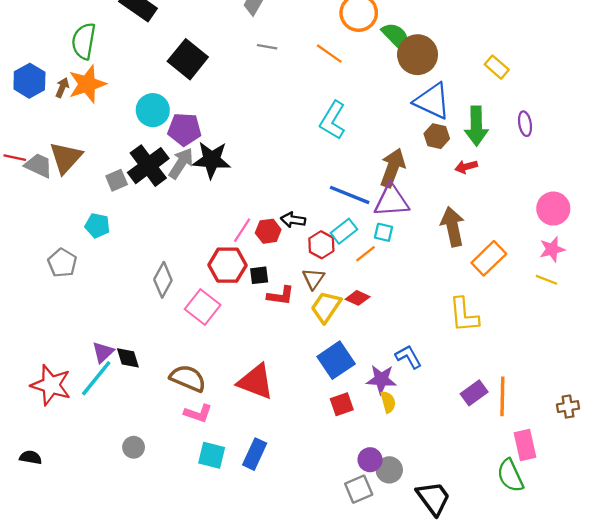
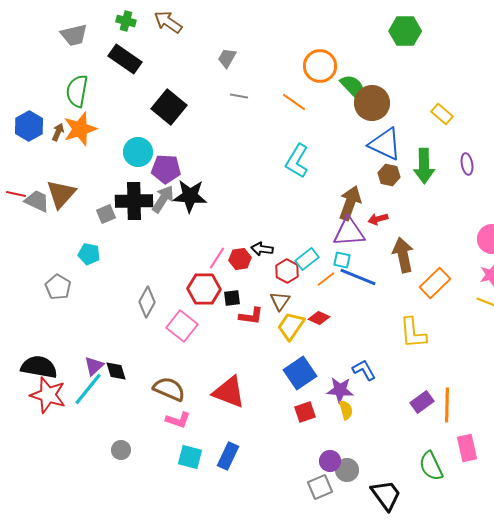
black cross: (148, 166) -> (134, 201), turned 36
red arrow: (466, 167) -> (378, 219), moved
blue line: (350, 195) -> (358, 277), moved
black semicircle: (31, 457) -> (39, 367), moved, size x1.8
green semicircle: (510, 476) -> (431, 466), moved

